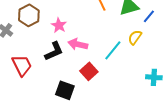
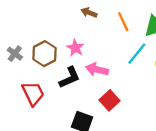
brown hexagon: (29, 15) -> (44, 54), moved
cyan line: (113, 50) -> (137, 54), moved

